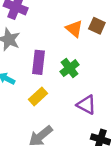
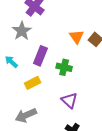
green cross: (70, 68) -> (64, 67), turned 35

